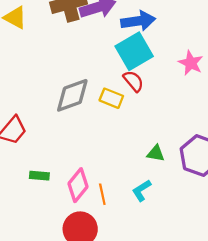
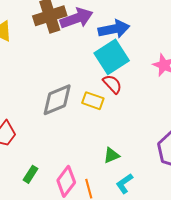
green triangle: (156, 153) -> (111, 155), moved, turned -30
green rectangle: (39, 176) -> (30, 174), turned -60

